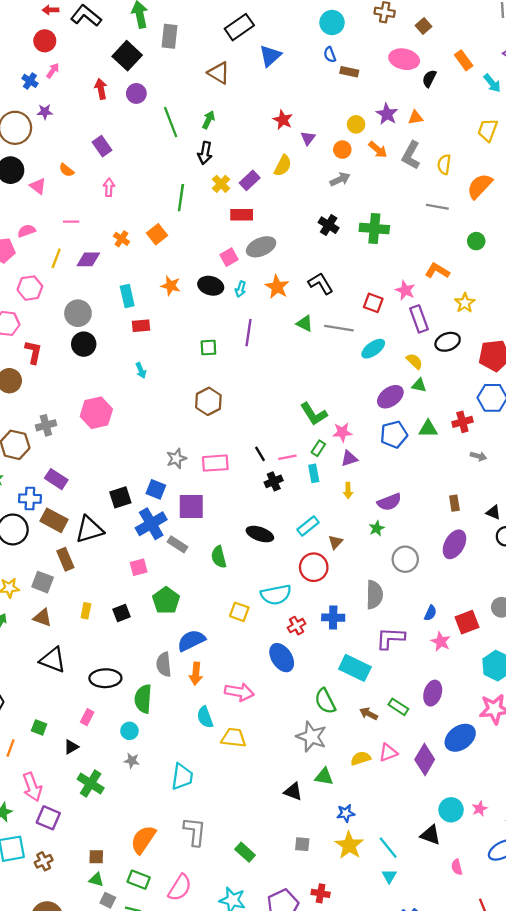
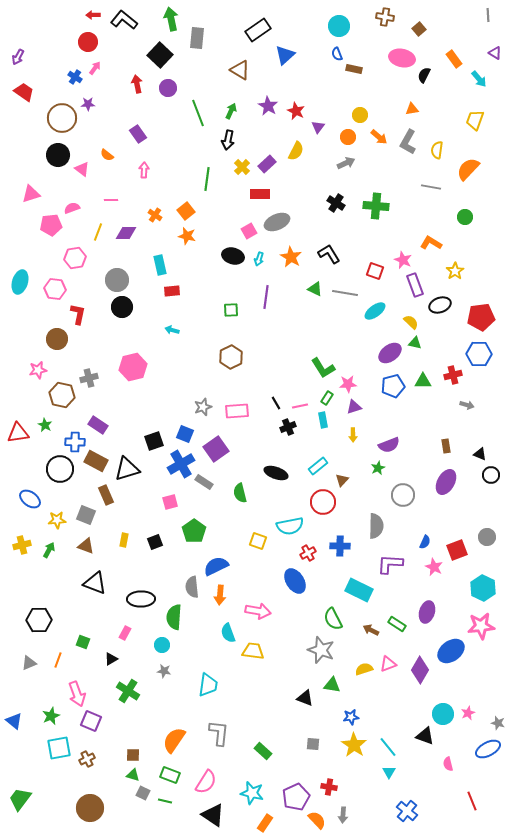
purple star: (387, 114) -> (268, 106), moved
orange star: (171, 286) -> (187, 236), moved
cyan arrow: (141, 370) -> (172, 330), turned 128
purple square: (191, 507) -> (216, 449), turned -35

